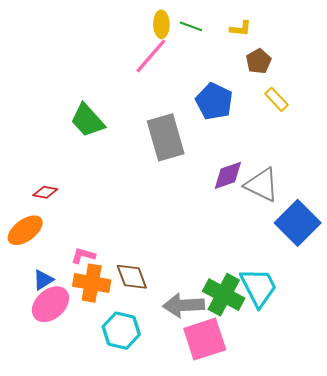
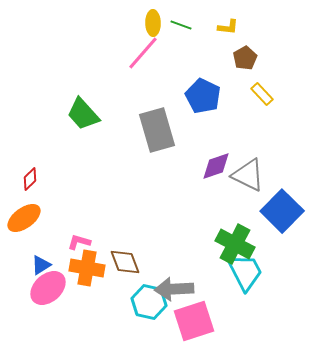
red diamond: (45, 192) -> (30, 179), moved, turned -55
green cross: (224, 295) -> (235, 244), moved
cyan hexagon: (121, 331) -> (149, 302), moved

